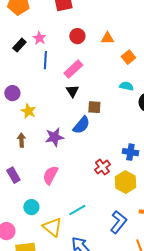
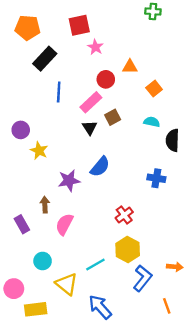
red circle: (77, 36) -> (106, 79), moved
pink star: (39, 38) -> (95, 47), moved
black rectangle: (19, 45) -> (45, 59), moved, size x1.5
brown square: (94, 107) -> (113, 117), moved, turned -32
brown arrow: (21, 140) -> (45, 205), moved
blue cross: (130, 152) -> (156, 178), moved
yellow hexagon: (125, 182) -> (128, 250), moved

